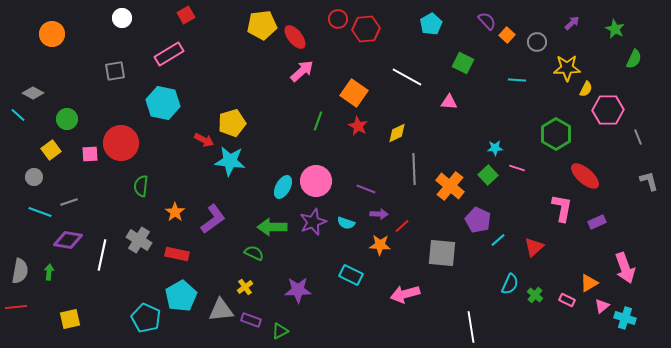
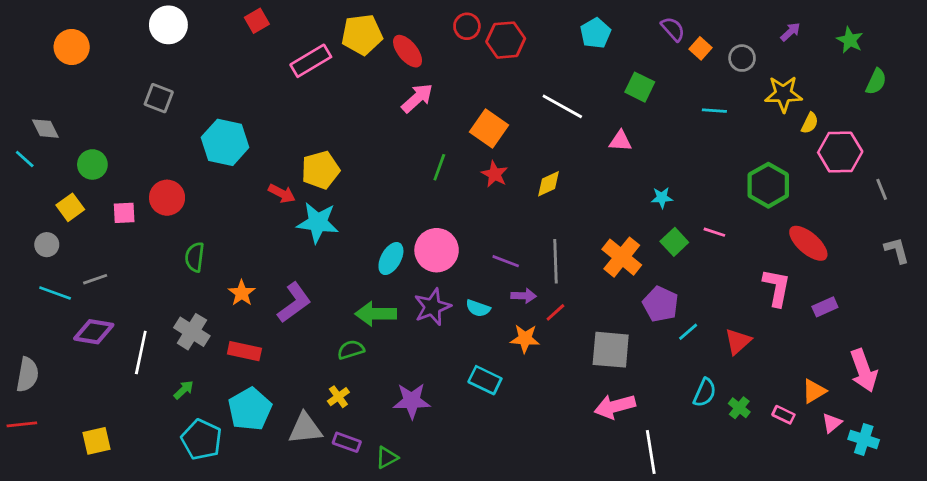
white circle: (122, 18) -> (168, 25), size x1.4
pink rectangle: (169, 54) -> (311, 61), moved
gray square: (115, 71) -> (159, 98), turned 30
gray diamond: (33, 93) -> (45, 129), turned 35
red circle: (121, 143) -> (167, 198), size x0.7
cyan star: (495, 148) -> (662, 198), moved
gray line: (414, 169) -> (555, 261), moved
green semicircle: (254, 253) -> (351, 350), turned -42
green arrow: (49, 272) -> (184, 390), moved, turned 42
pink arrow: (405, 294) -> (615, 406), moved

